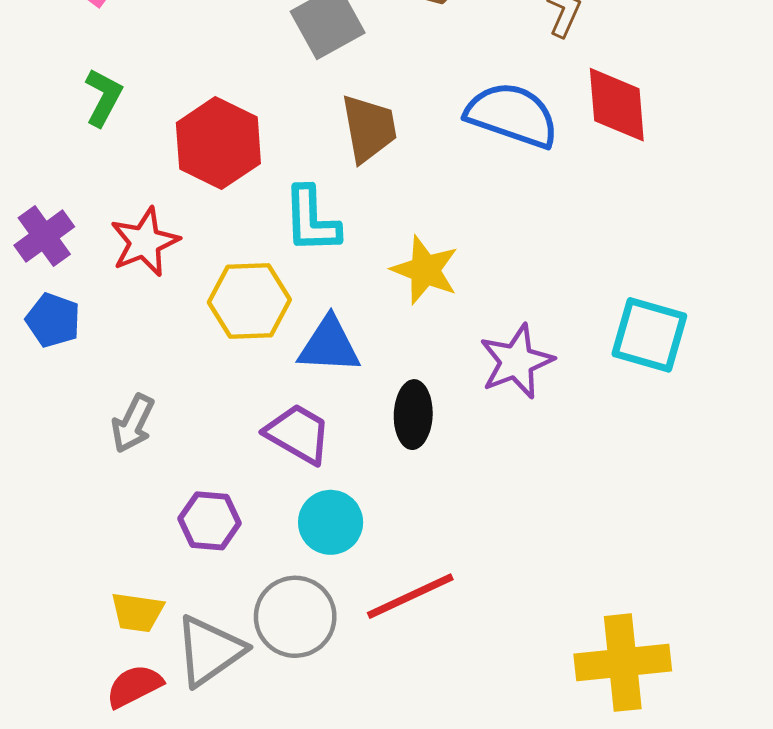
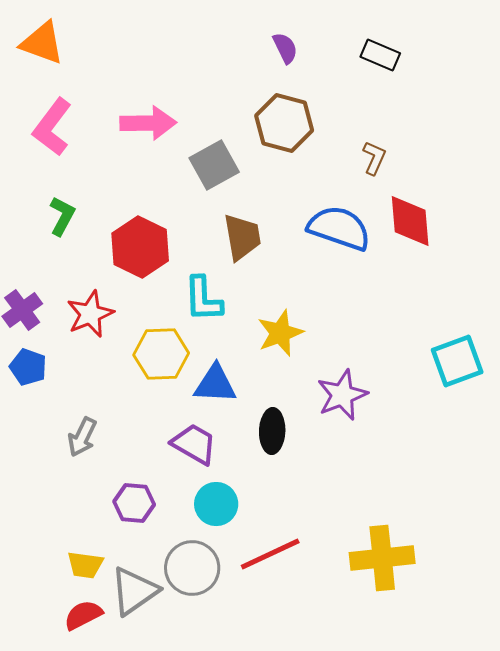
yellow star: (425, 270) -> (280, 333), turned 30
cyan square: (649, 335) -> (457, 361), moved, turned -36
yellow cross: (623, 663) -> (382, 558), moved

